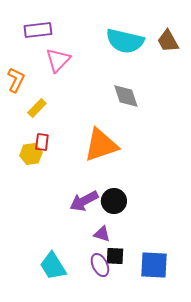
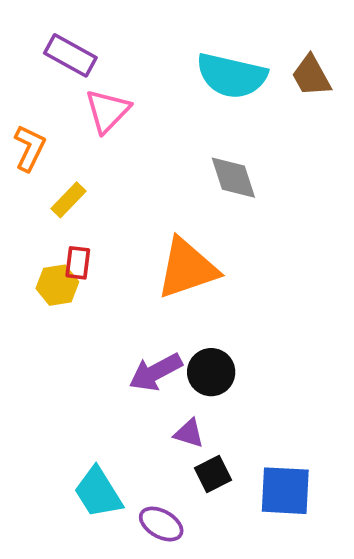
purple rectangle: (38, 30) -> (70, 55), turned 36
black square: (115, 256) -> (213, 474), turned -30
purple ellipse: (100, 265) -> (161, 524), moved, turned -35

